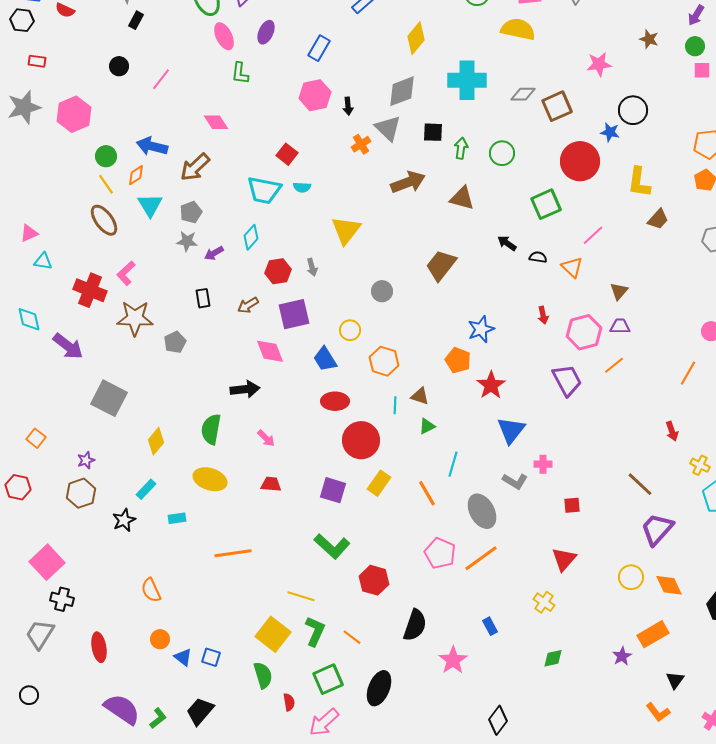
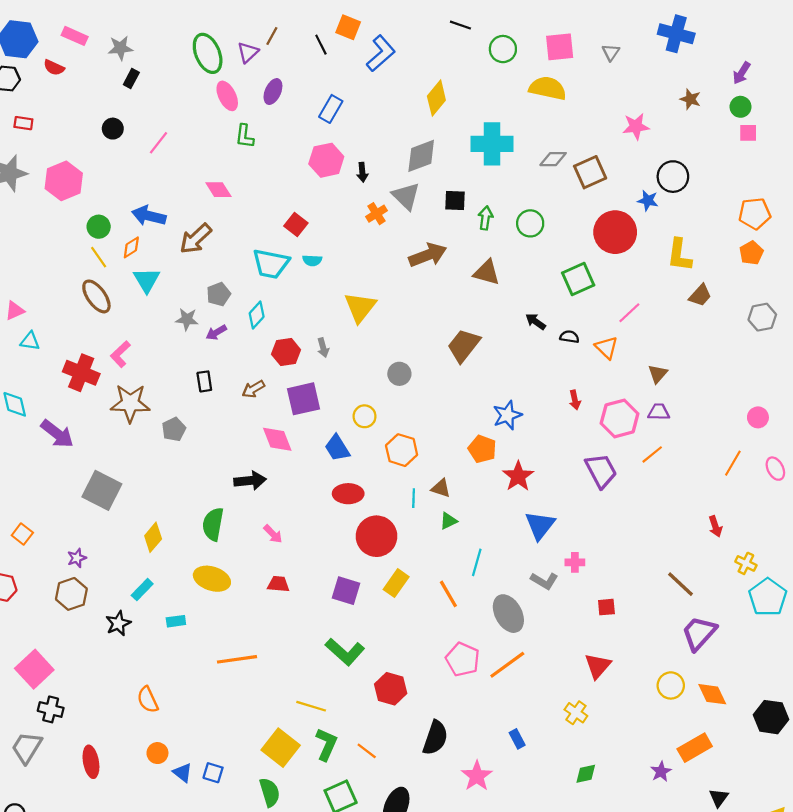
gray pentagon: (191, 212) -> (218, 294), moved

